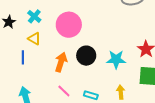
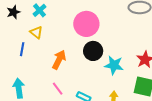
pink circle: (69, 25) -> (86, 24), moved
black circle: (86, 56) -> (93, 51), moved

